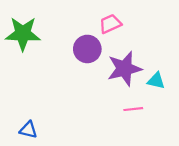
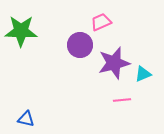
cyan triangle: (156, 81) -> (143, 74), turned -36

